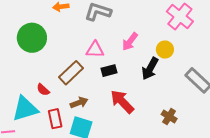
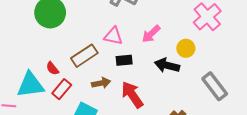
black arrow: (150, 69) -> (167, 65), turned 65
brown arrow: (79, 103) -> (101, 83), moved
red rectangle: (55, 119) -> (62, 89), moved, turned 42

